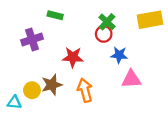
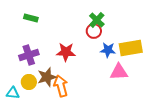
green rectangle: (55, 15) -> (31, 18), moved
yellow rectangle: (150, 20) -> (131, 48), moved
purple cross: (32, 39) -> (29, 55), moved
orange arrow: (85, 90) -> (61, 86), moved

